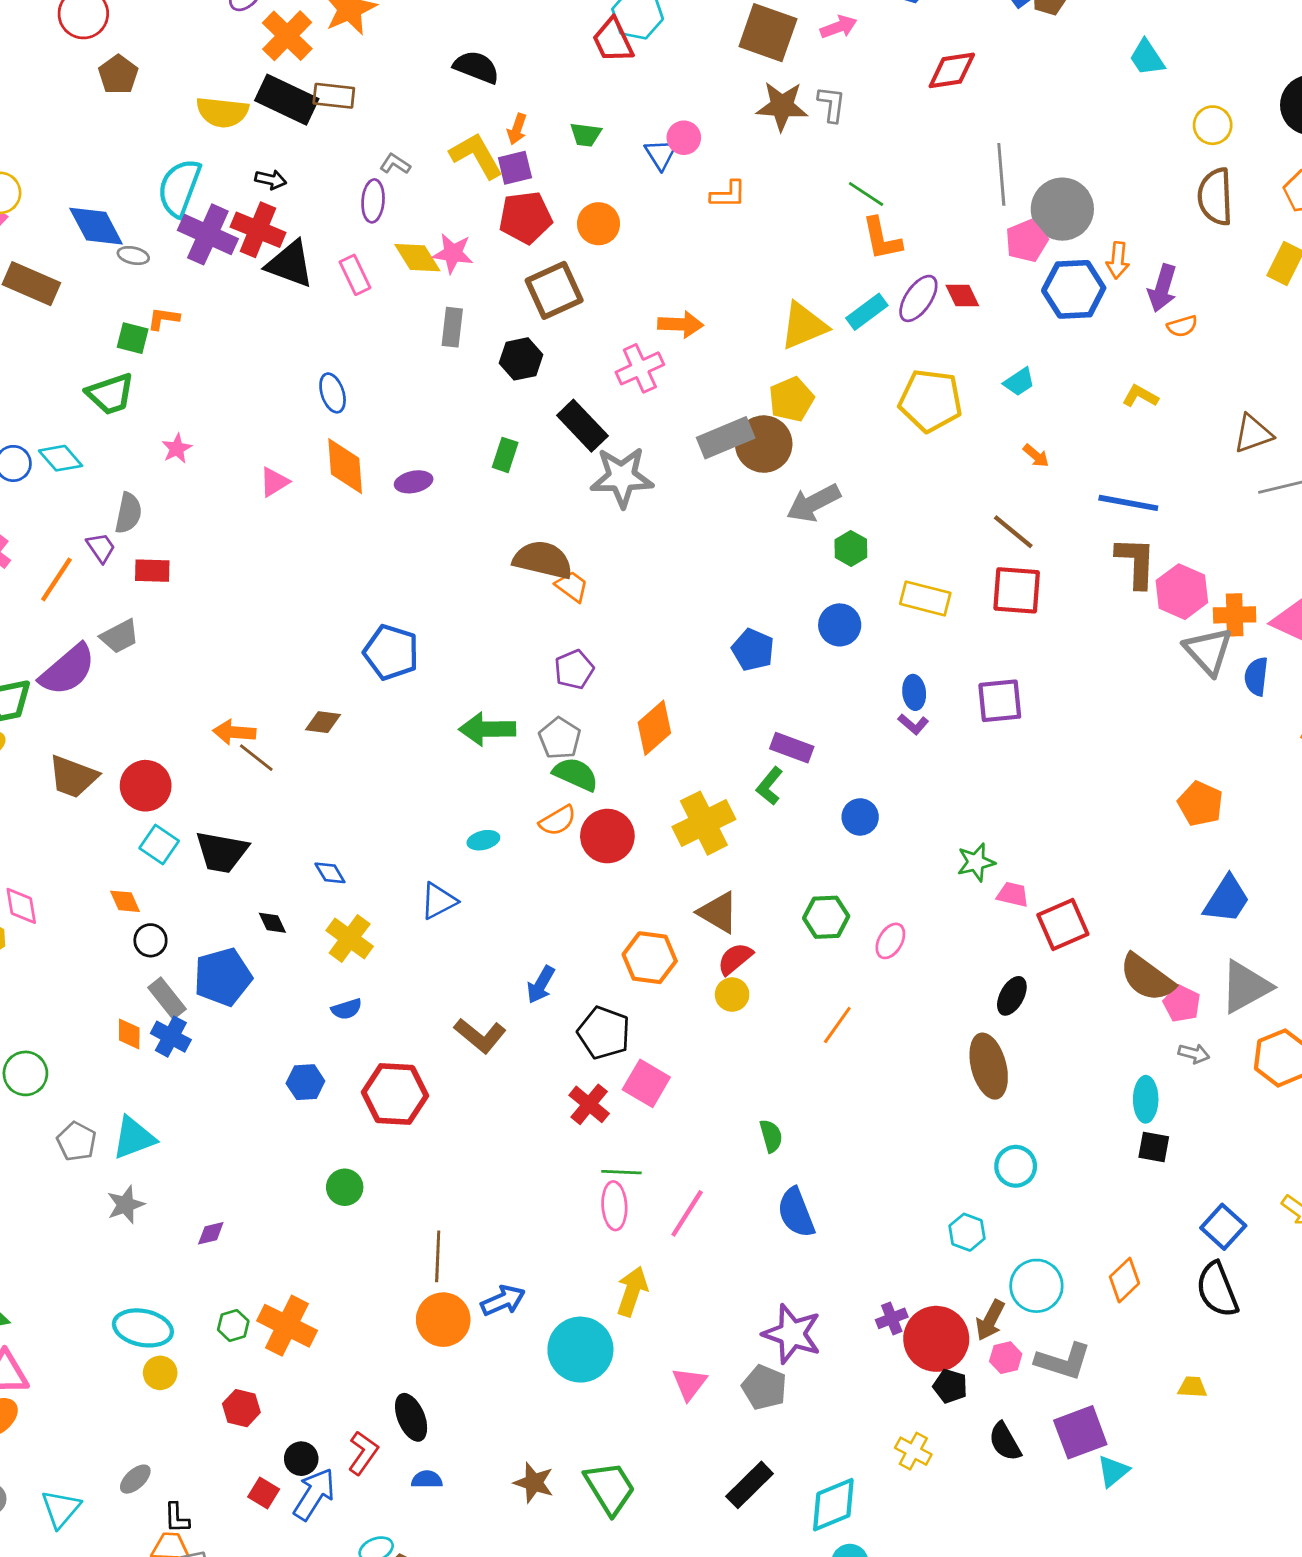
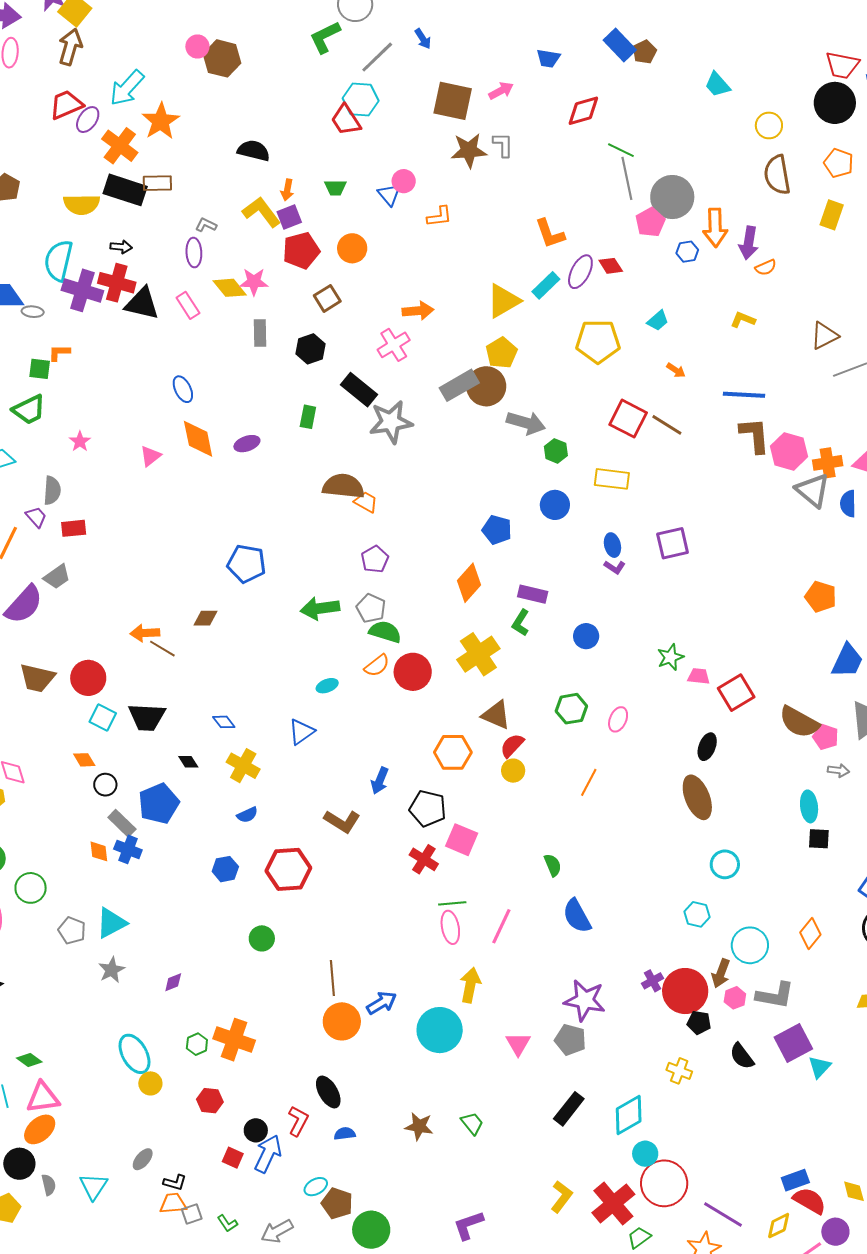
green line: (866, 194) -> (621, 150), moved
orange arrow: (1118, 260) -> (715, 228), size x1.5
blue hexagon: (1074, 289) -> (687, 252), size x0.5
brown square: (554, 290) -> (327, 298), size x0.7
gray arrow: (813, 503) -> (526, 423), turned -129
red square: (1017, 590) -> (628, 419), moved, turned 30
orange diamond: (654, 728) -> (469, 583), moved
cyan ellipse: (143, 1328) -> (134, 1054), turned 57
green trapezoid: (610, 1488) -> (472, 1123), size x0.6
black L-shape: (177, 1518) -> (175, 1182), turned -65

